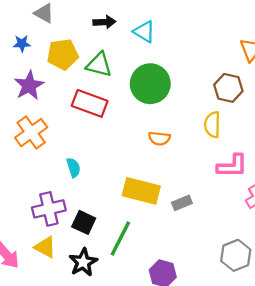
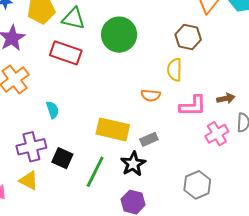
orange semicircle: (159, 138) -> (151, 95), moved
black star: (83, 262) -> (133, 164), moved

